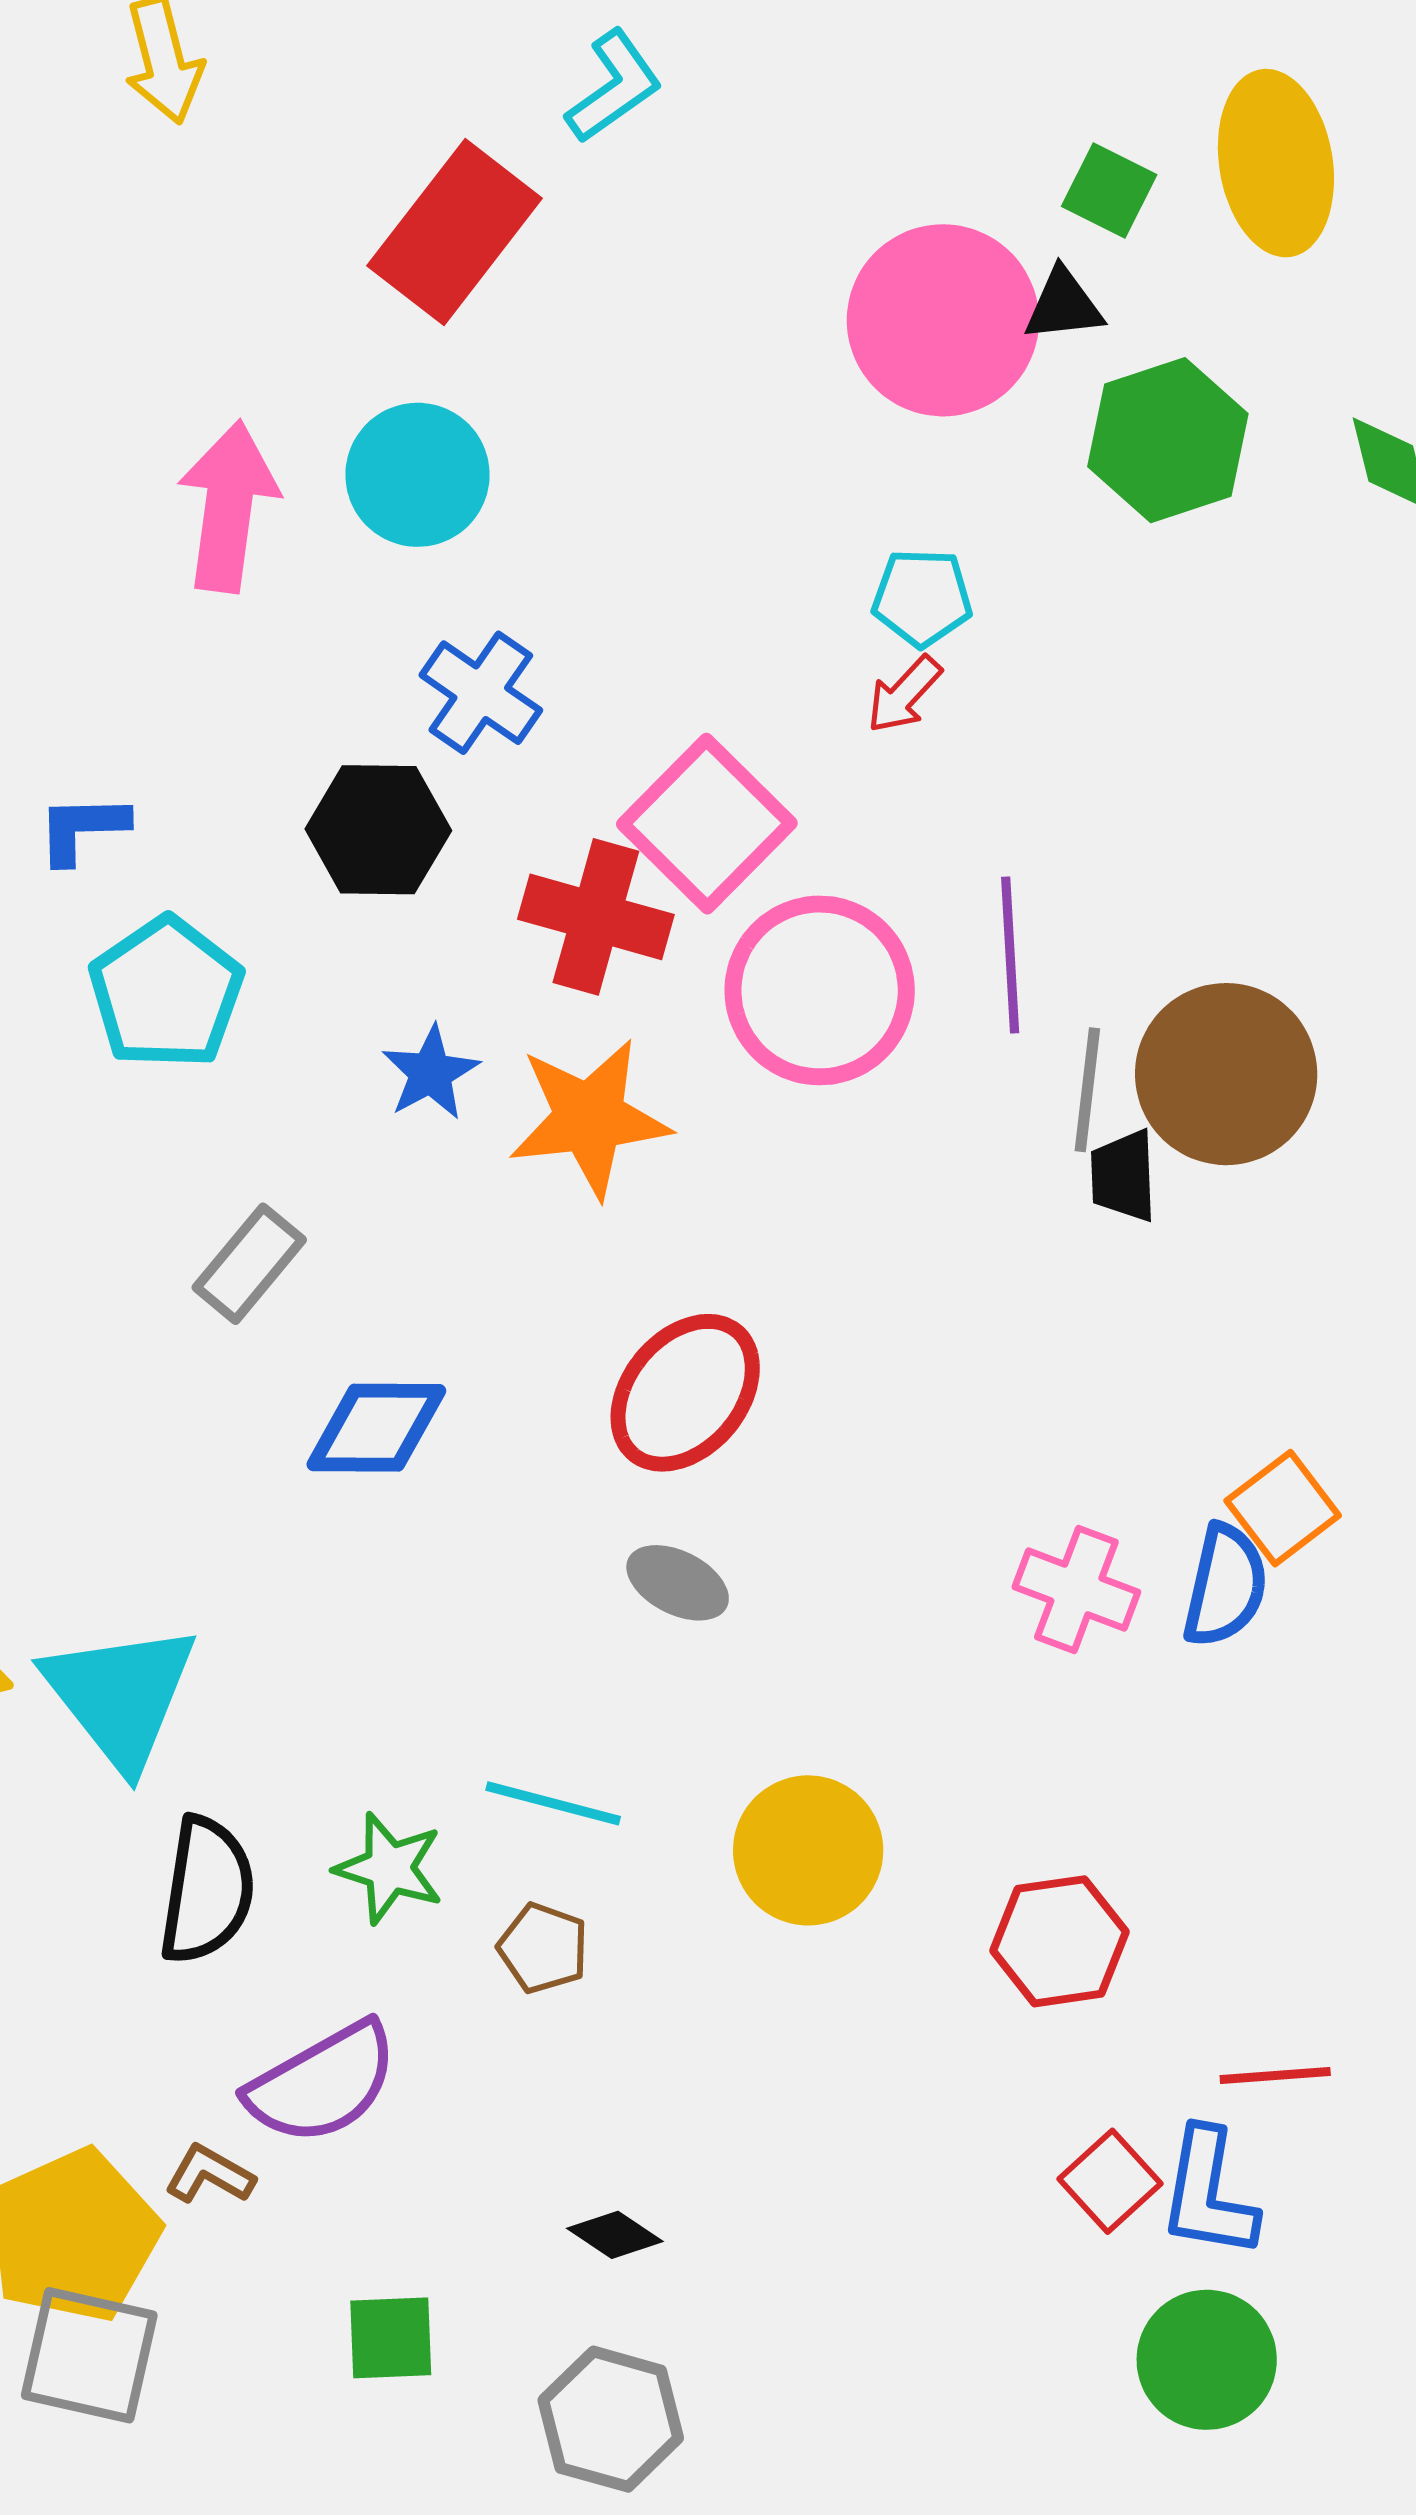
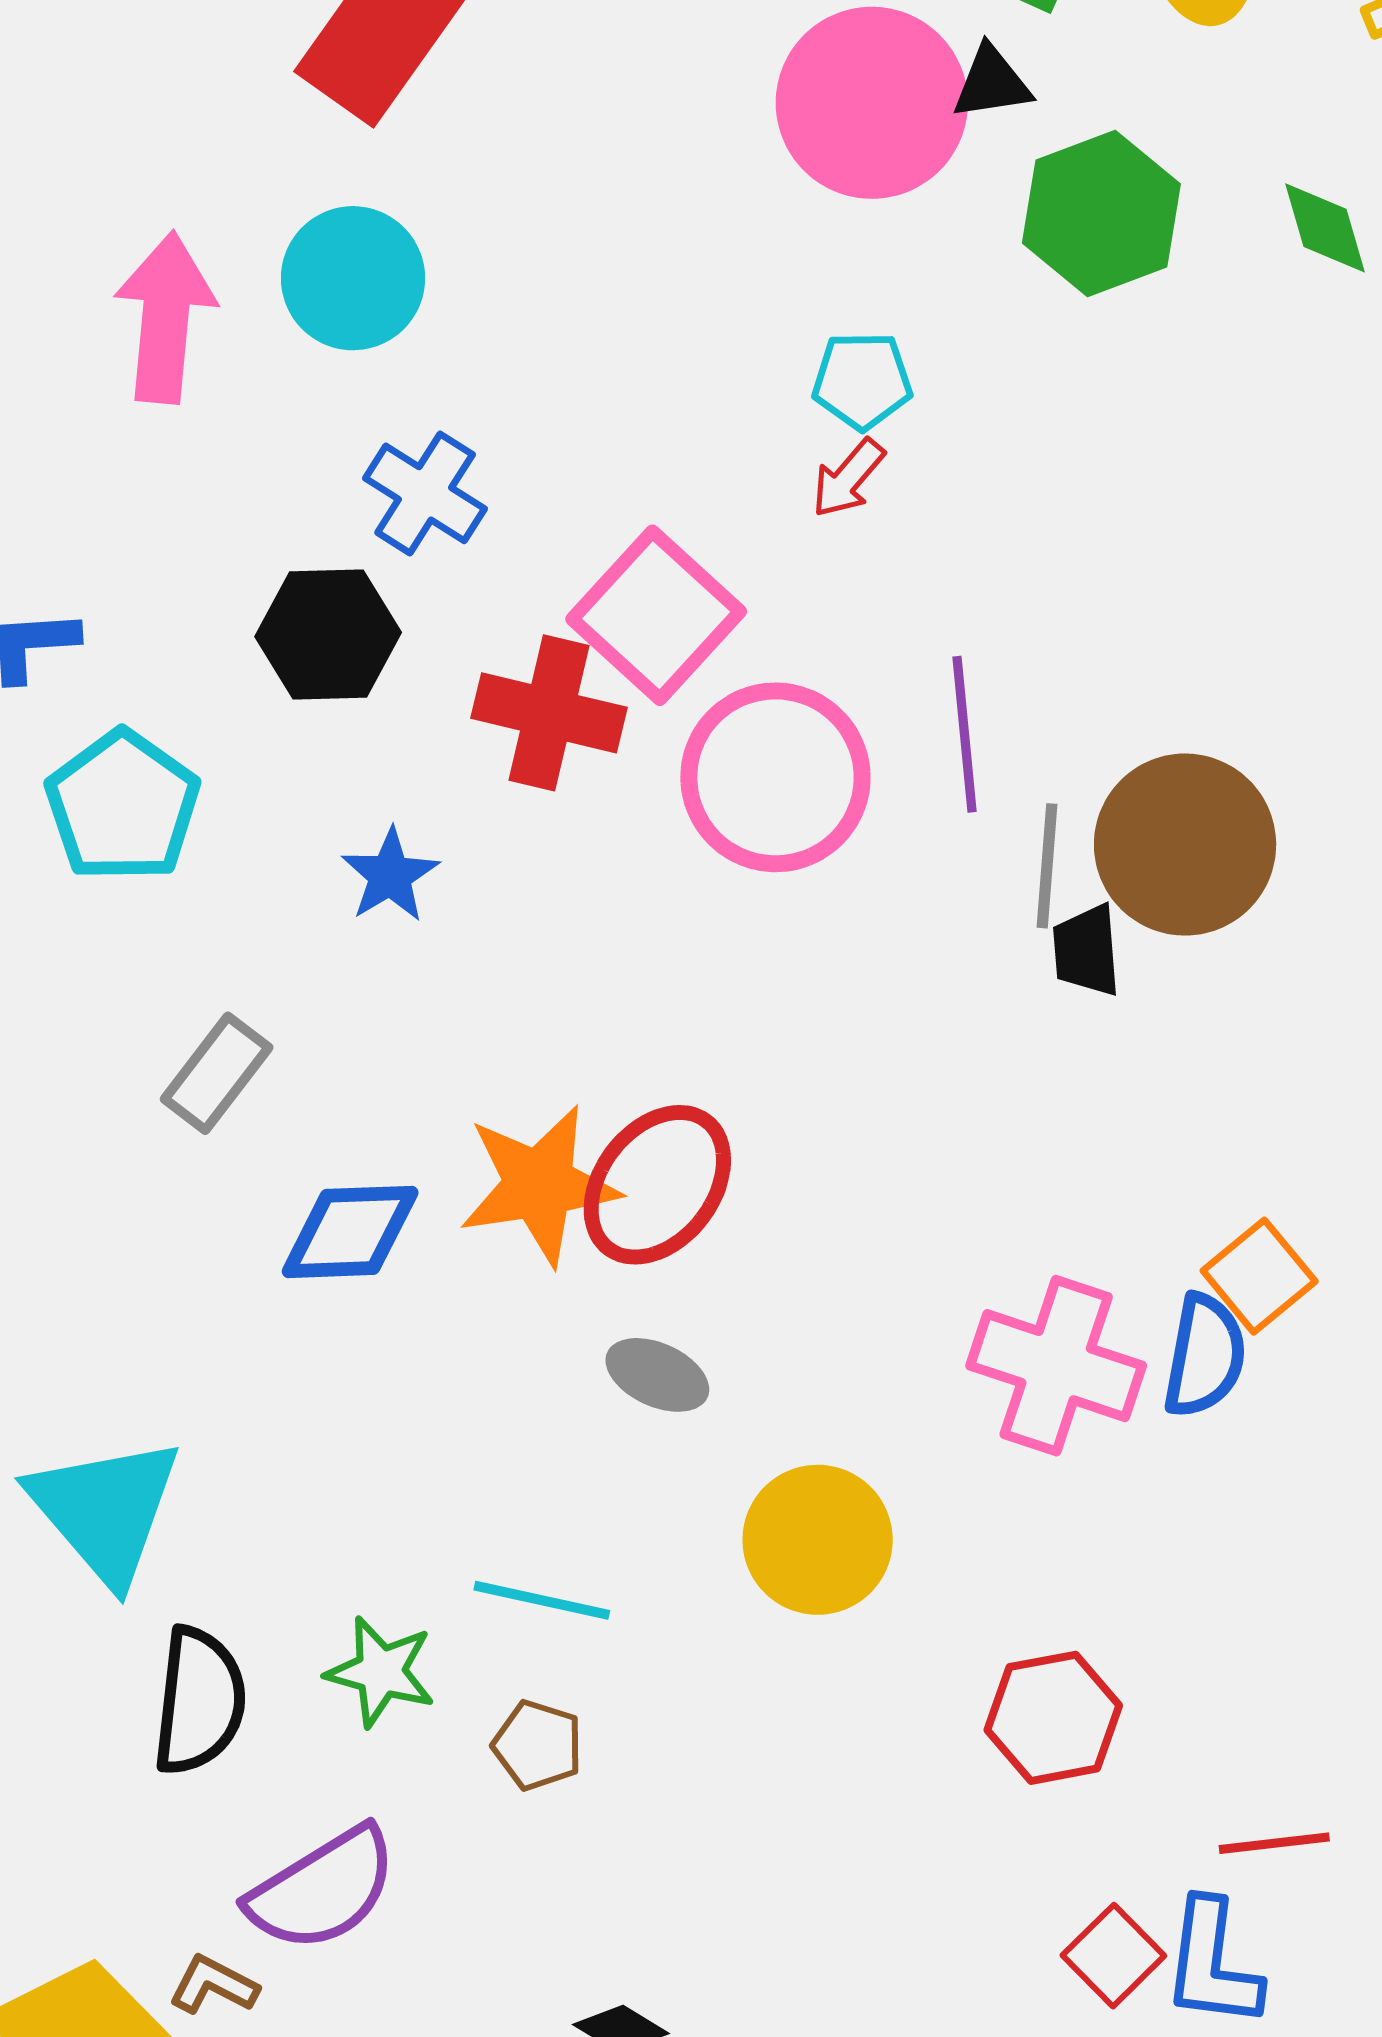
orange star: (589, 1118) -> (539, 1185), moved
pink cross: (1076, 1590) -> (1056, 1366), size x1.4
yellow circle: (808, 1850) -> (818, 1540), moved

